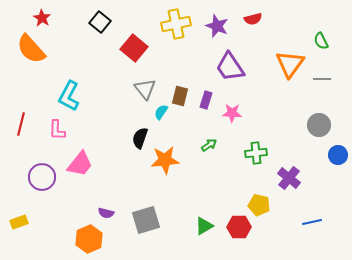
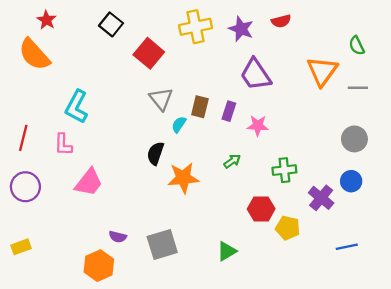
blue circle: (338, 155) -> (351, 181), moved
purple circle: (42, 177) -> (25, 187), moved
red hexagon: (239, 227) -> (261, 209), moved

